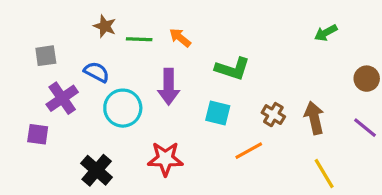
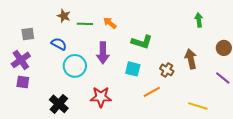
green arrow: (326, 33) -> (199, 20), turned 112
purple cross: (62, 98) -> (21, 60), moved
brown arrow: (314, 118) -> (191, 59), moved
yellow line: (324, 174) -> (198, 106), turned -42

